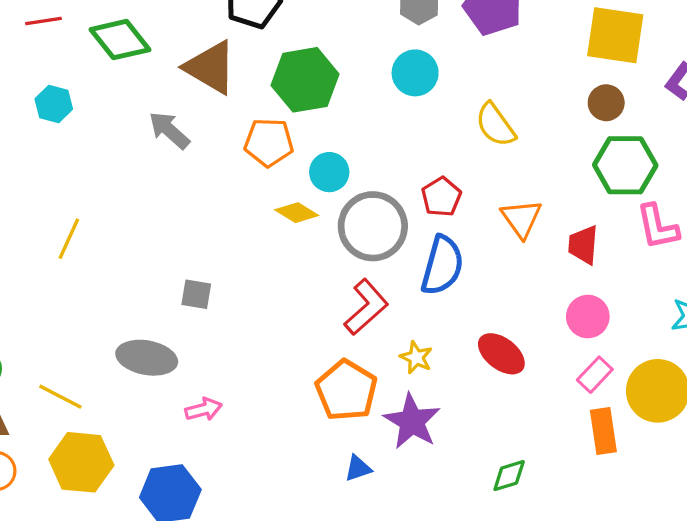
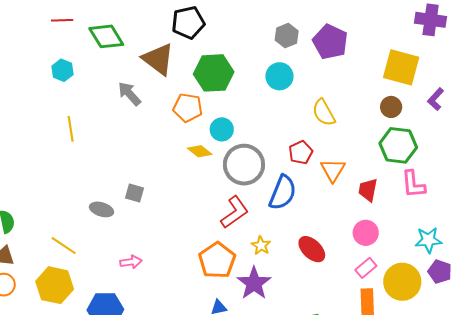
red pentagon: (441, 197) -> (301, 152), moved
yellow line: (69, 239) -> (71, 129), moved, turned -40
gray ellipse: (147, 358) -> (102, 209), moved, size x0.7
yellow line: (60, 397) -> (64, 246), moved

